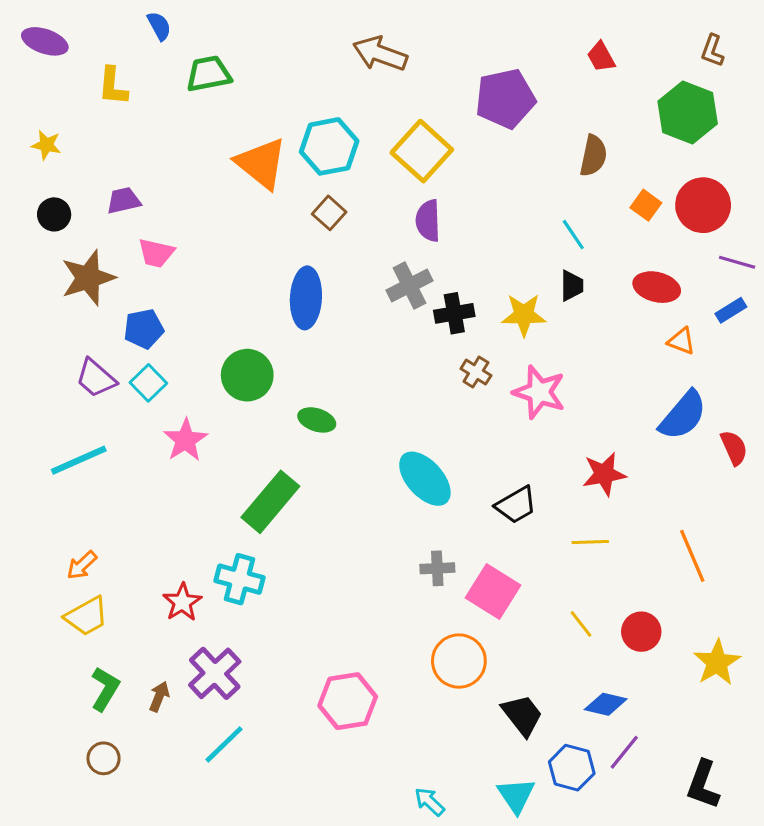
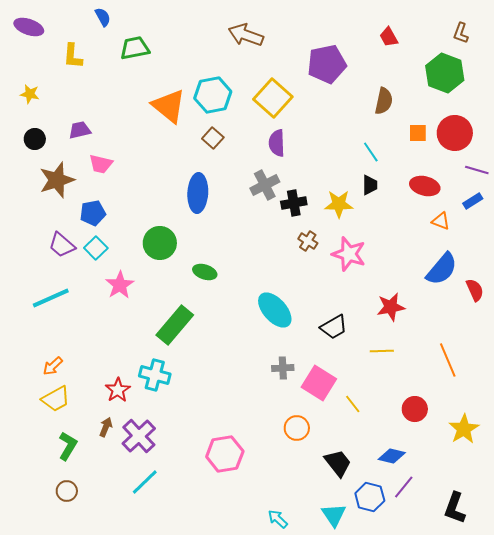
orange square: (646, 205) -> (418, 133), turned -36
yellow line: (581, 624) -> (353, 404), moved
orange circle: (459, 661) -> (297, 428), size x0.7
brown arrow: (159, 697) -> (106, 427), moved

